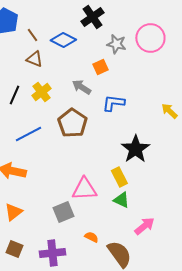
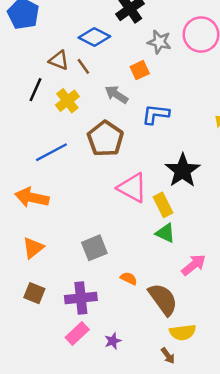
brown line: (32, 35) -> (83, 66), moved
black line: (14, 95) -> (36, 90), moved
pink triangle: (84, 189) -> (132, 188), moved, turned 32

